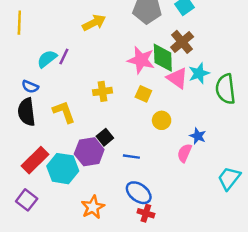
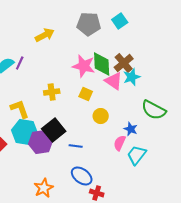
brown cross: (182, 42) -> (124, 63), moved
green semicircle: (225, 89) -> (154, 110), moved, turned -55
black square: (105, 137) -> (54, 130), size x1.6
cyan hexagon: (63, 169) -> (25, 132), moved
cyan trapezoid: (229, 178) -> (137, 155), moved
red cross: (146, 213) -> (97, 193), moved

